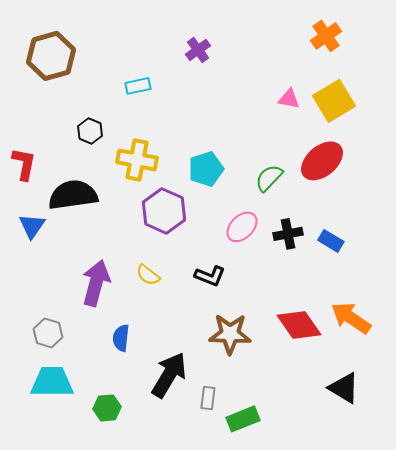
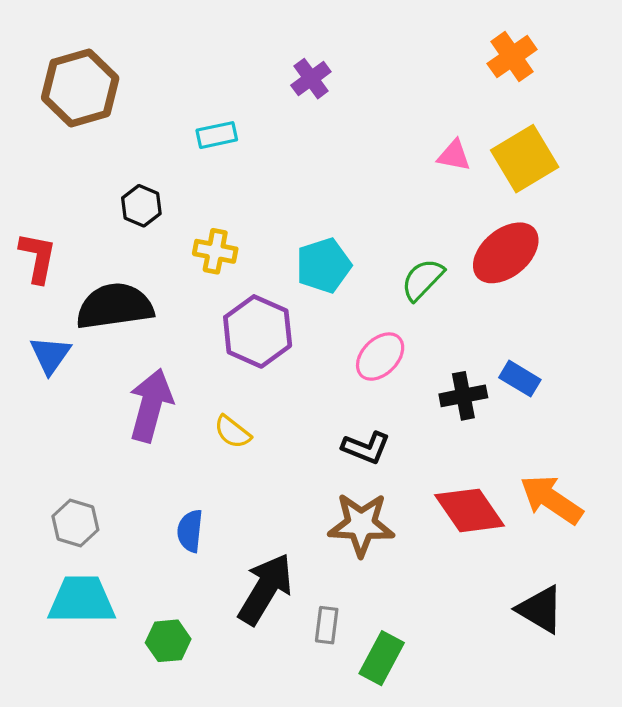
yellow cross: (137, 160) -> (215, 251), size x0.7
black cross: (288, 234) -> (463, 396), moved
black L-shape: (210, 276) -> (366, 448), moved
purple arrow: (96, 283) -> (151, 405), moved
green rectangle: (243, 419) -> (382, 658), turned -40

